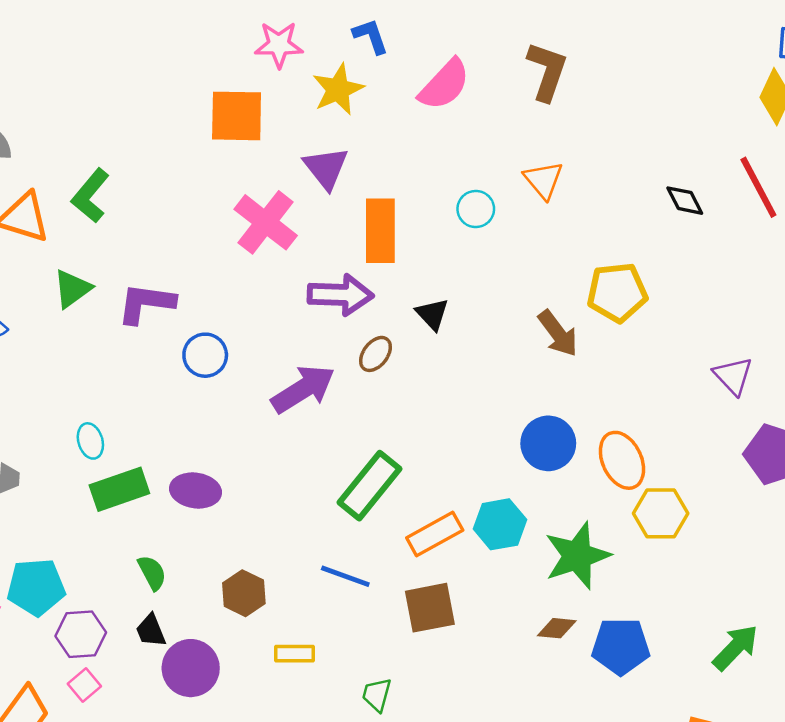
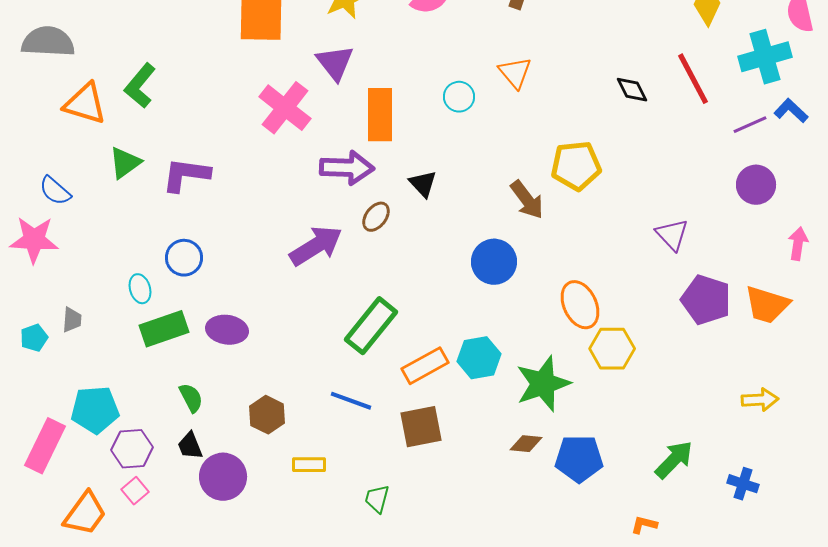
blue circle: (205, 355) -> (184, 258), moved
blue circle: (548, 443) -> (494, 262), moved

